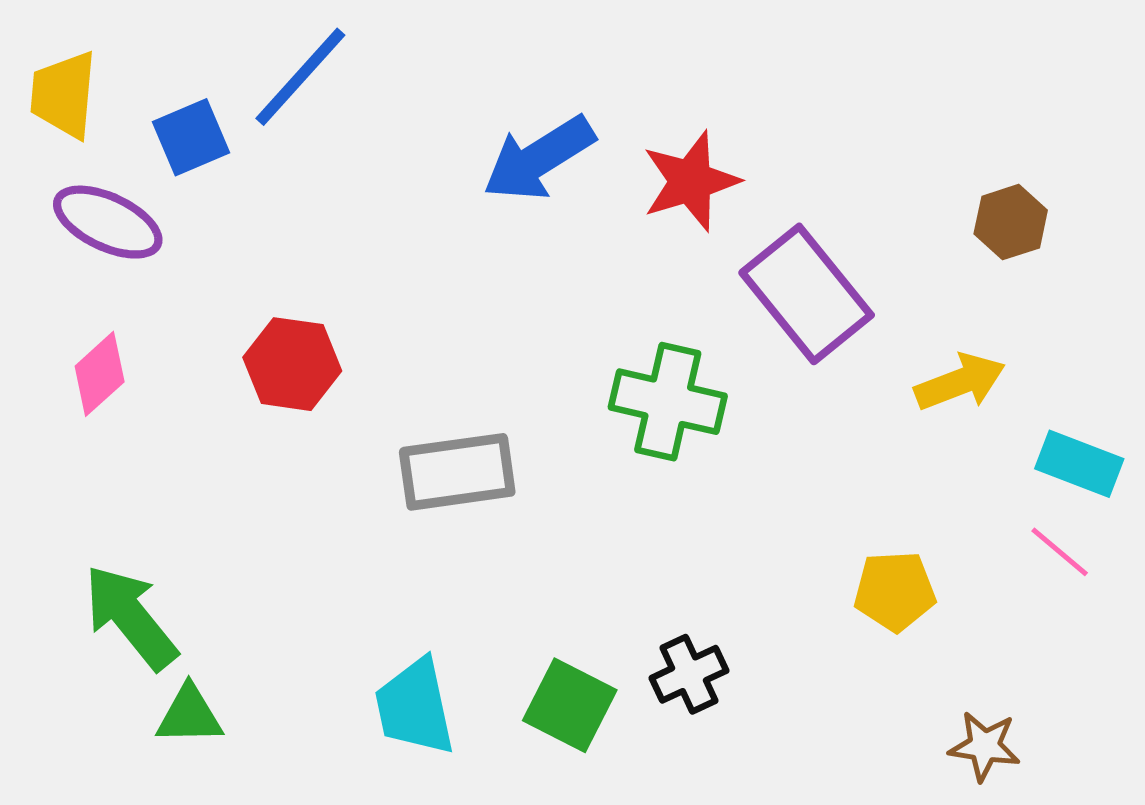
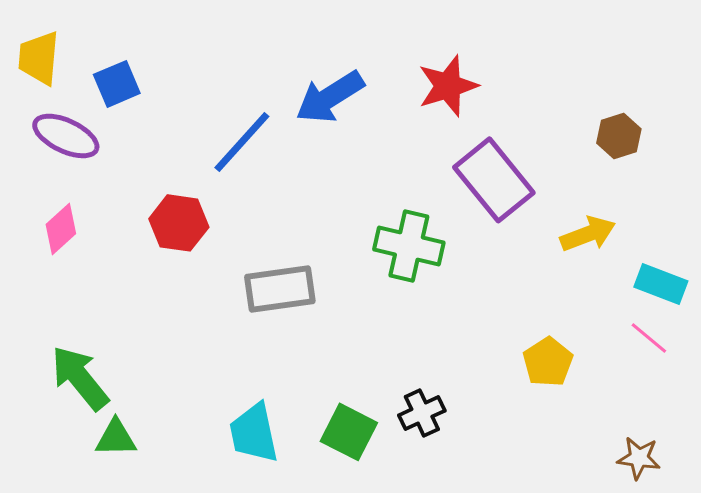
blue line: (300, 77) -> (242, 142), moved
red star: (691, 181) -> (448, 86), moved
yellow pentagon: (895, 591) -> (548, 362), turned -30
brown star: (985, 746) -> (639, 458), moved

